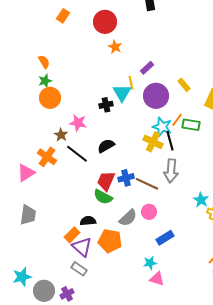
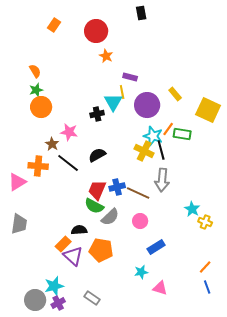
purple rectangle: (147, 68) -> (130, 77), moved, turned 56
orange cross: (47, 157) -> (38, 166), turned -30
gray semicircle: (128, 218) -> (110, 217), moved
gray rectangle: (79, 269) -> (92, 298), moved
cyan star: (22, 277) -> (54, 286), moved
pink triangle: (157, 279) -> (160, 288), moved

